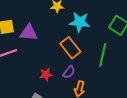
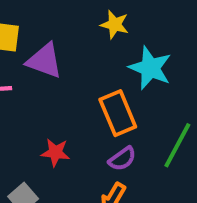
purple semicircle: (69, 72) -> (122, 159), moved

